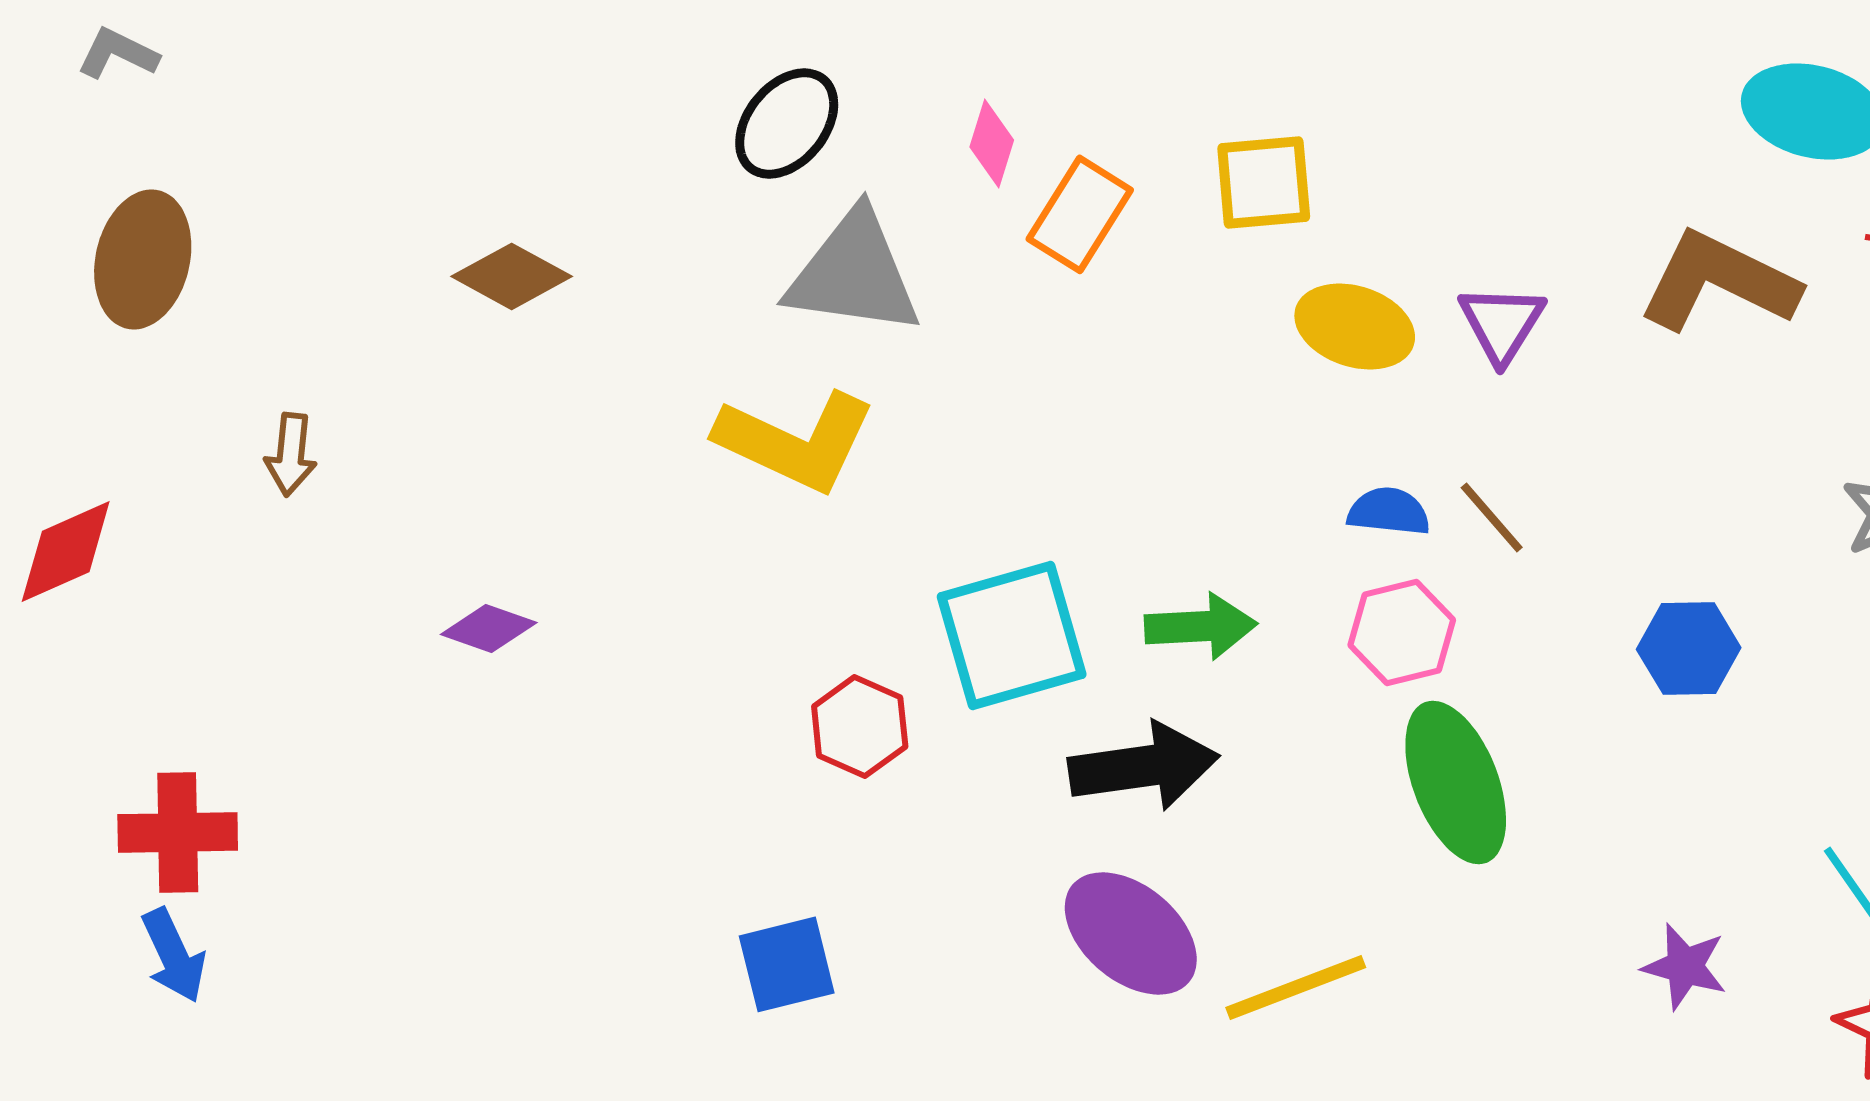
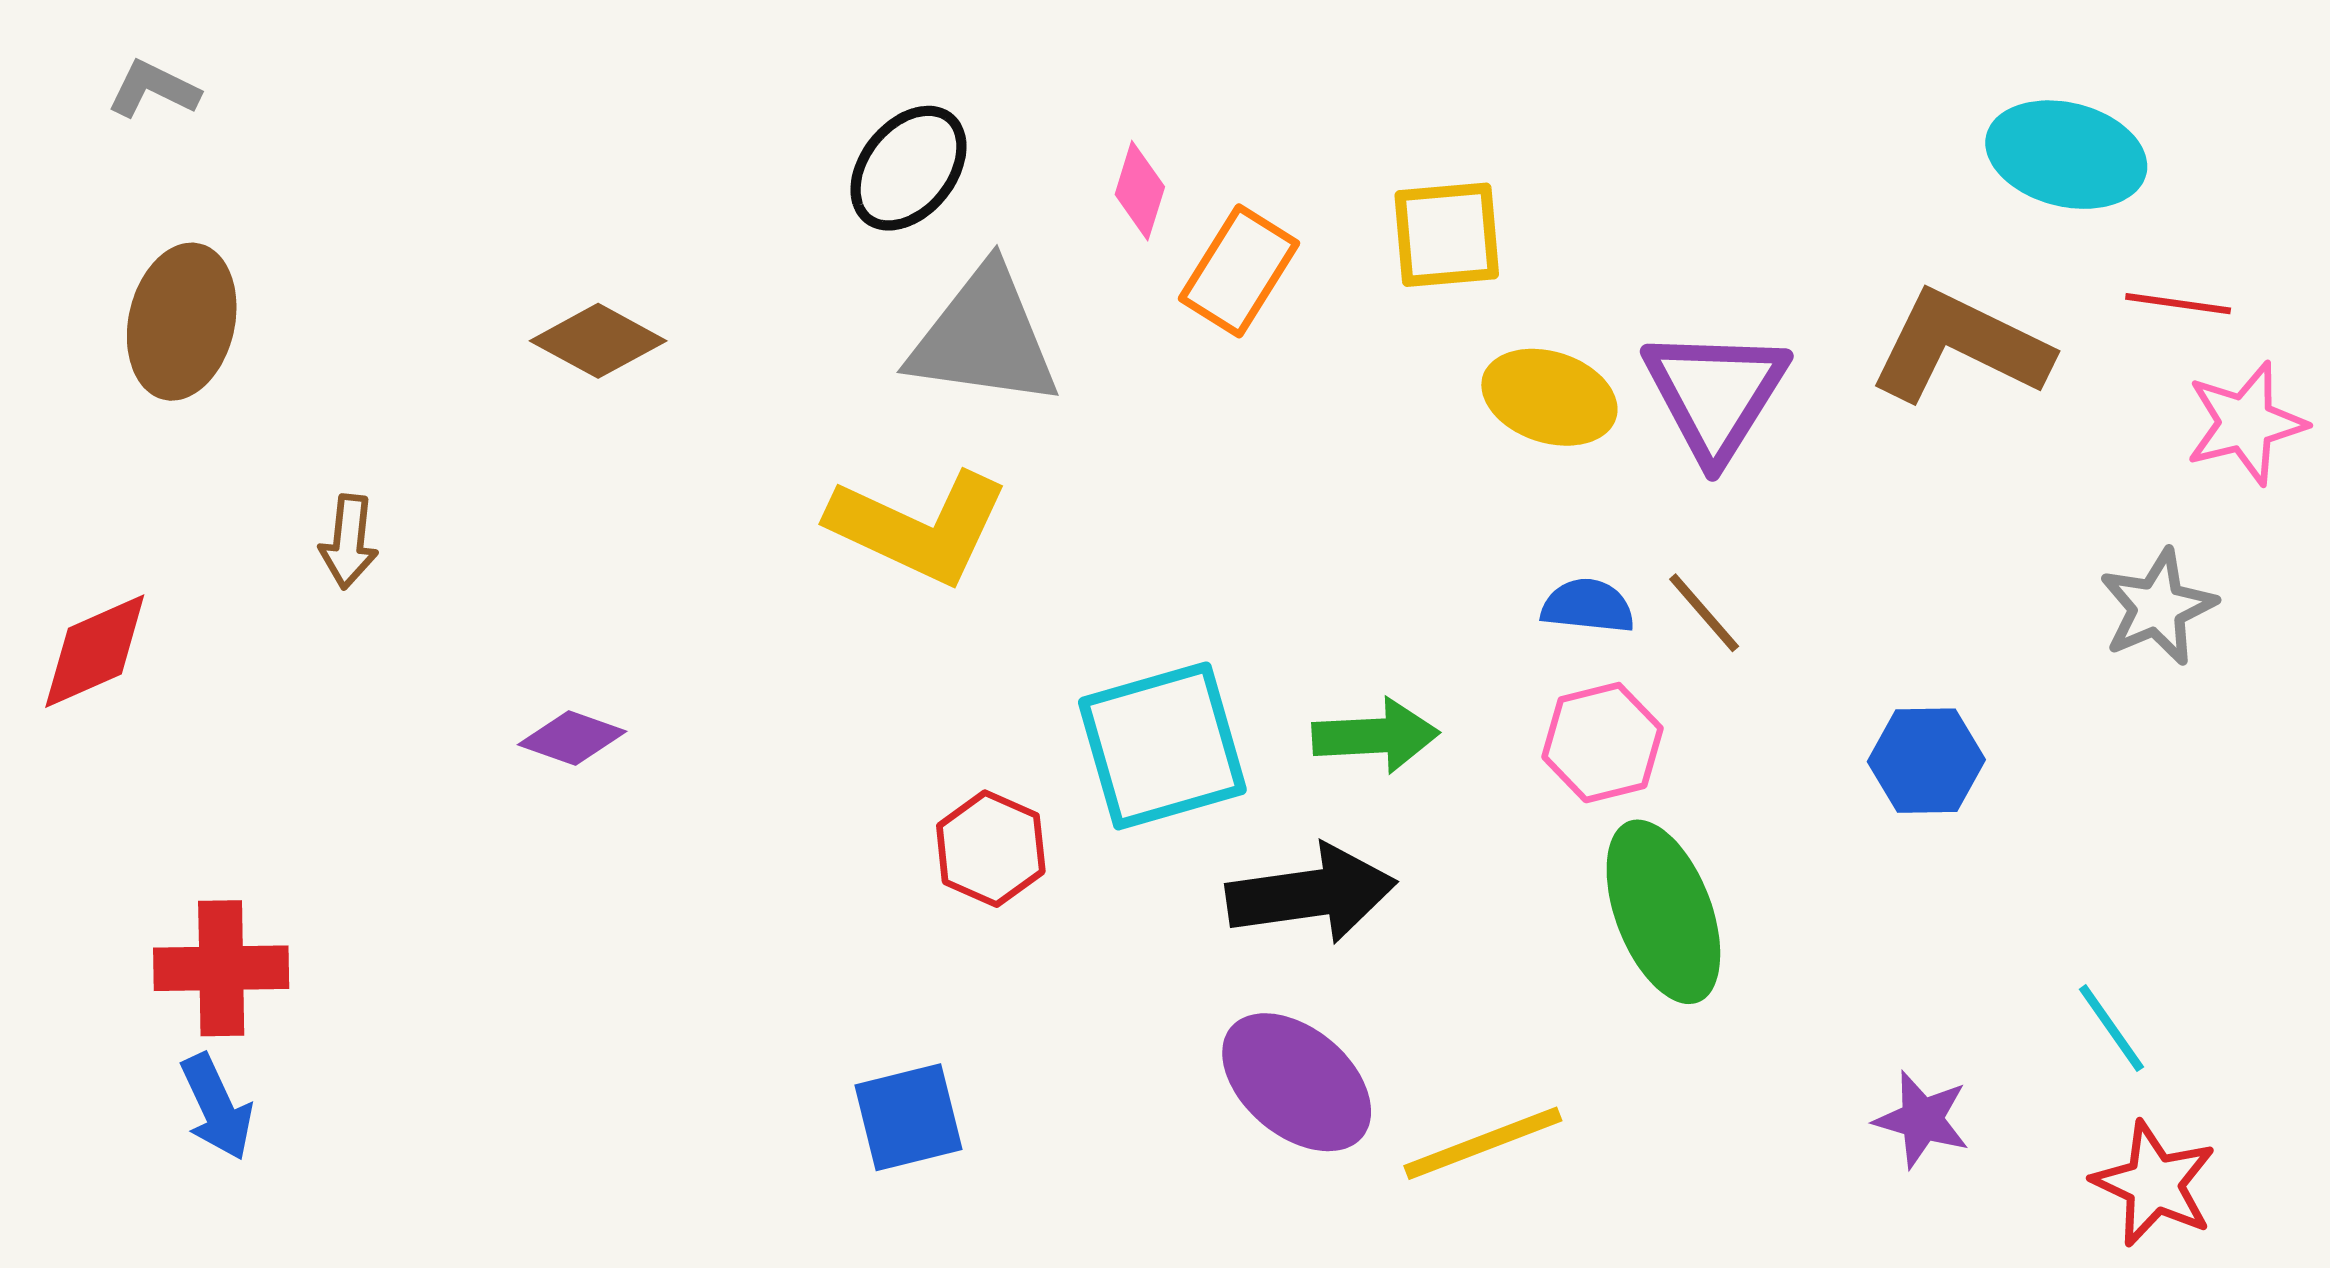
purple triangle: (1502, 323) -> (1715, 394), size x1.5

